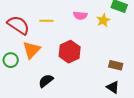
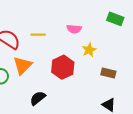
yellow star: (103, 20) -> (89, 50), moved
brown rectangle: (116, 65) -> (108, 73), moved

